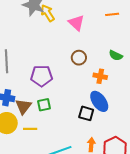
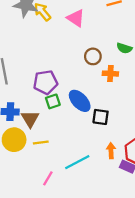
brown circle: (79, 58) -> (93, 56), moved
blue ellipse: (99, 101) -> (80, 101), moved
green square: (44, 105) -> (53, 101), moved

